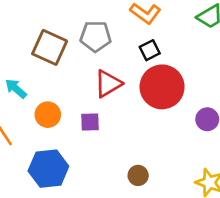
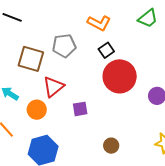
red triangle: (108, 84) -> (53, 87), moved
purple square: (90, 122) -> (80, 109), moved

